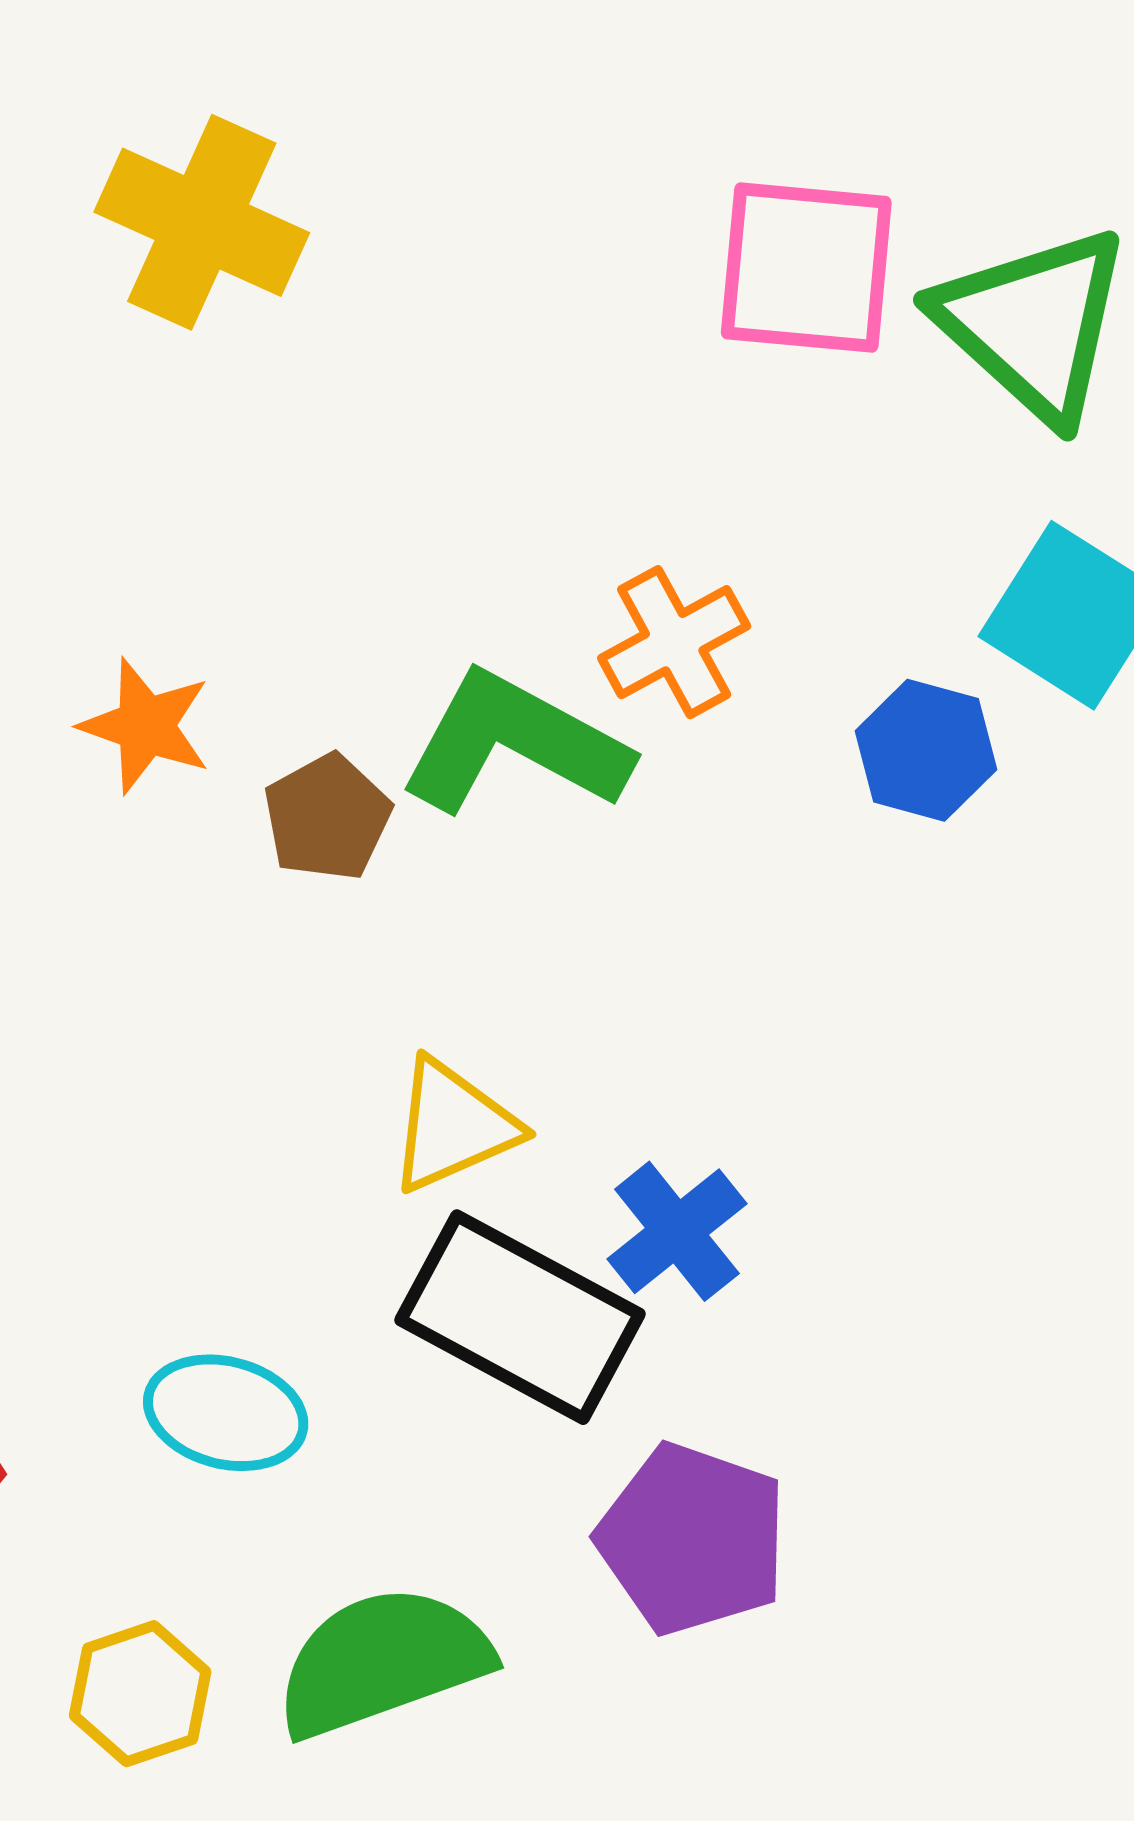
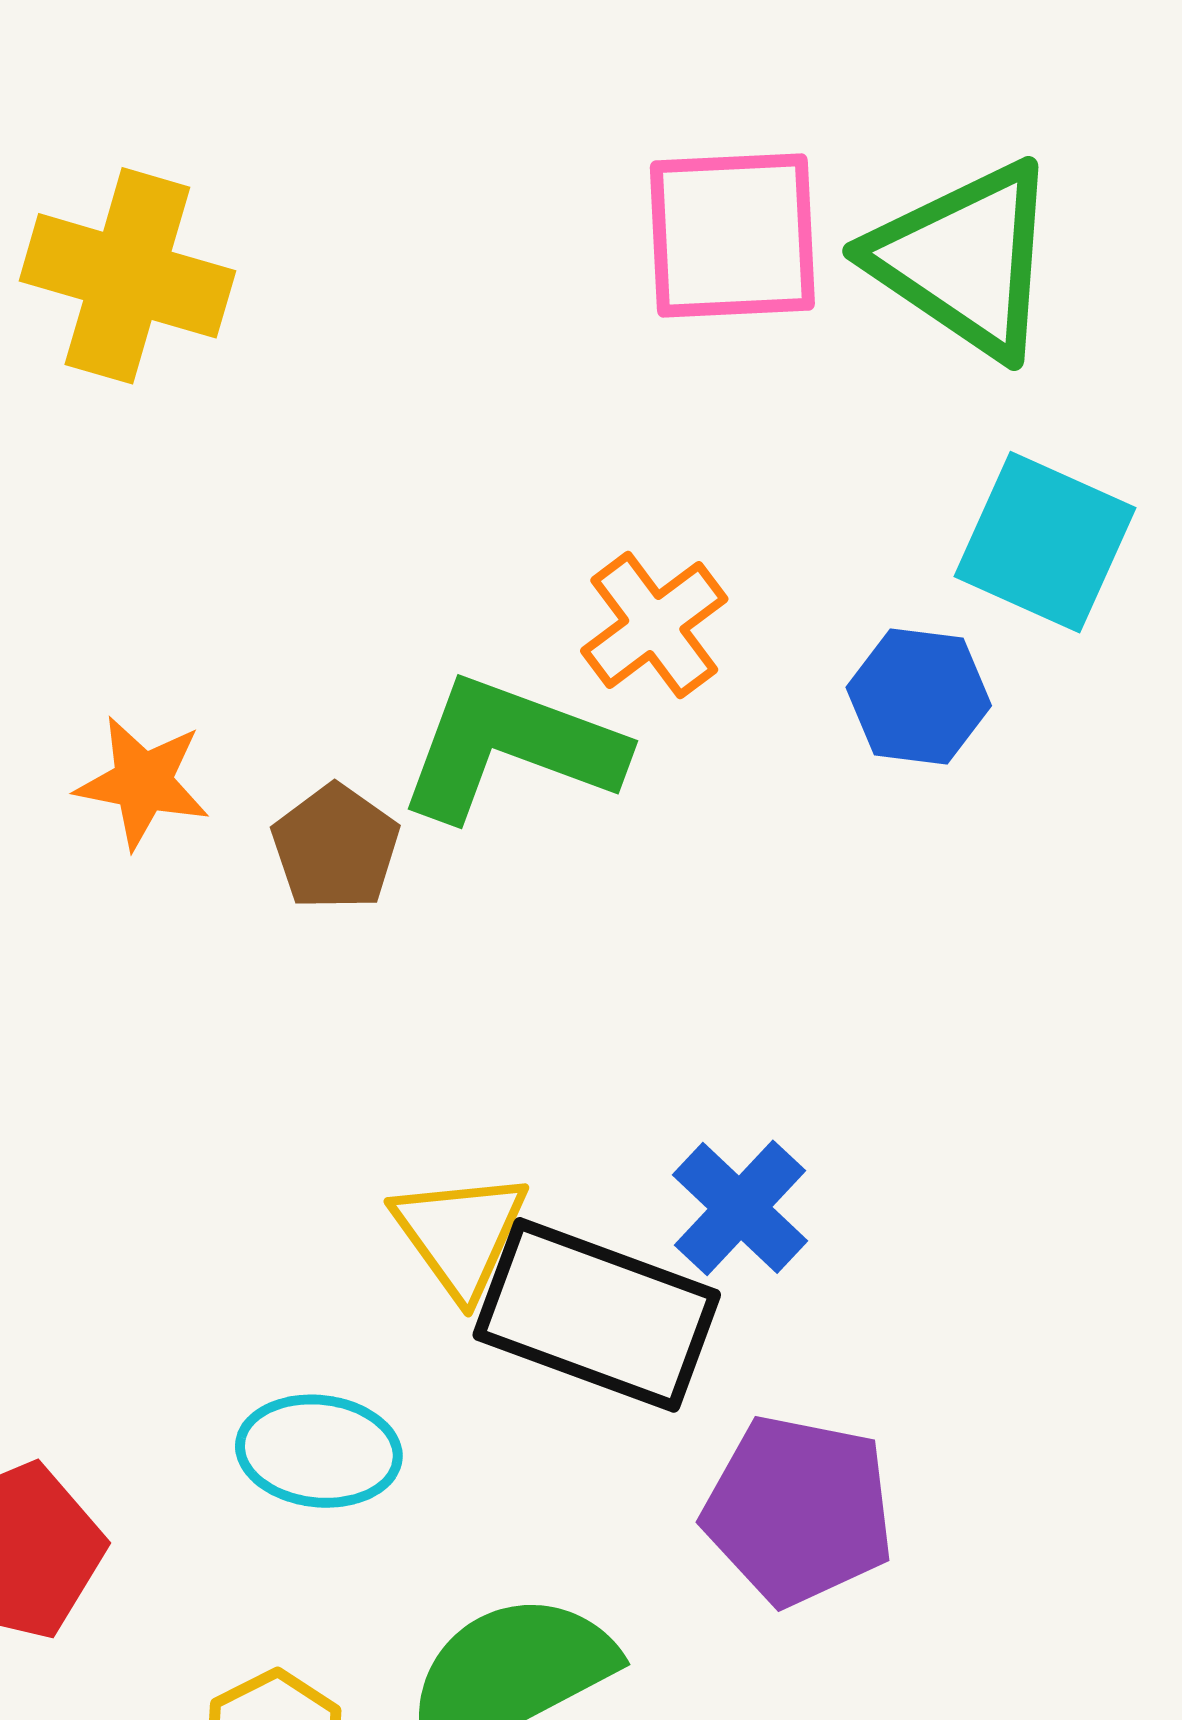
yellow triangle: (453, 1126) -> (460, 1234), moved, turned -34

